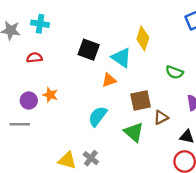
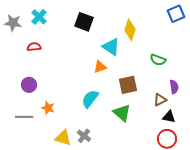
cyan cross: (40, 24) -> (39, 17), turned 35
black square: (89, 50) -> (84, 22), moved
orange star: (50, 95) -> (48, 108), moved
brown triangle: (161, 117) -> (160, 100), moved
gray line: (20, 124) -> (24, 117), moved

